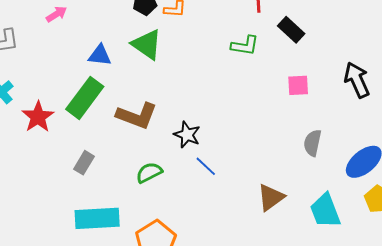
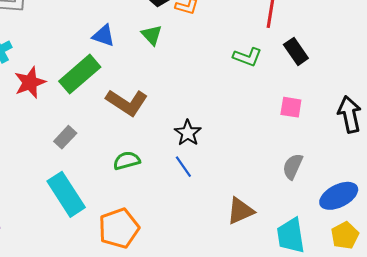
green triangle: (147, 45) -> (152, 35), size x0.7
black star: (187, 135) -> (188, 133), moved
cyan rectangle: (97, 218) -> (66, 194), turned 48

